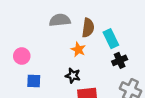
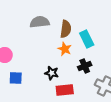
orange star: (78, 50) -> (65, 49), moved
black cross: (120, 60) -> (85, 66), moved

